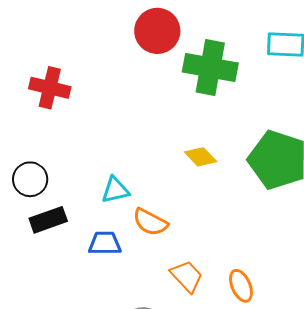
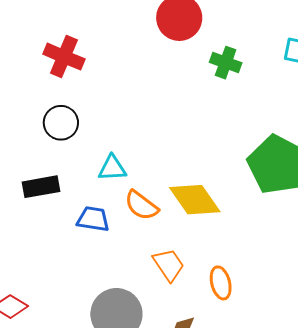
green cross: (210, 68) -> (226, 63), size x0.6
yellow diamond: (201, 157) -> (195, 200), moved, size x1.6
black circle: (30, 179) -> (61, 123), moved

